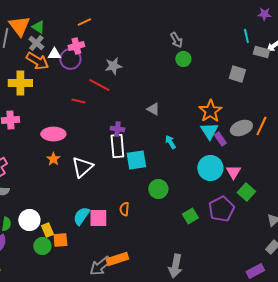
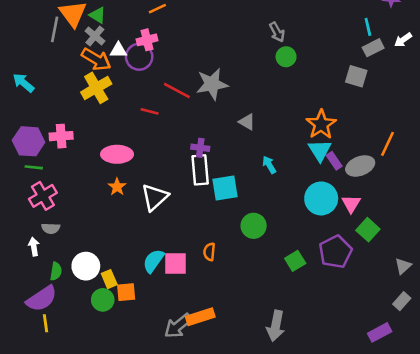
gray rectangle: (261, 52) -> (373, 48), moved, turned -42
gray star: (113, 66) -> (212, 84), moved, size x1.4
yellow cross: (20, 83) -> (96, 88), moved, turned -30
gray ellipse: (241, 128) -> (360, 166), moved

